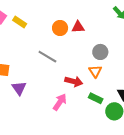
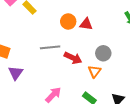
gray line: (47, 57) -> (50, 47), turned -48
red arrow: (74, 81) -> (73, 58), moved

